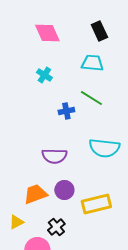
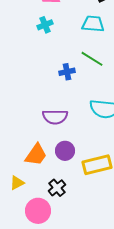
cyan cross: (44, 75) -> (45, 25), moved, turned 35
orange trapezoid: (35, 194) -> (36, 155), turned 145

